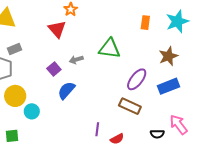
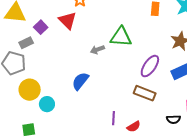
gray arrow: (76, 60) -> (97, 50), moved
purple square: (54, 69) -> (41, 27), moved

